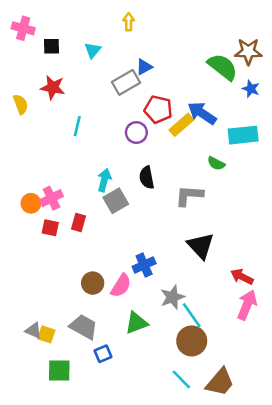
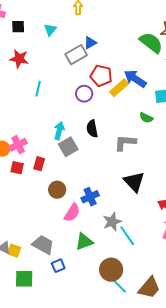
brown circle: (93, 283) -> (57, 190), moved
brown circle: (192, 341) -> (111, 270), moved

